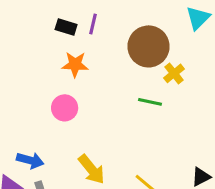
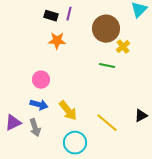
pink circle: (65, 108) -> (41, 80), moved
blue arrow: (30, 160) -> (39, 105), moved

